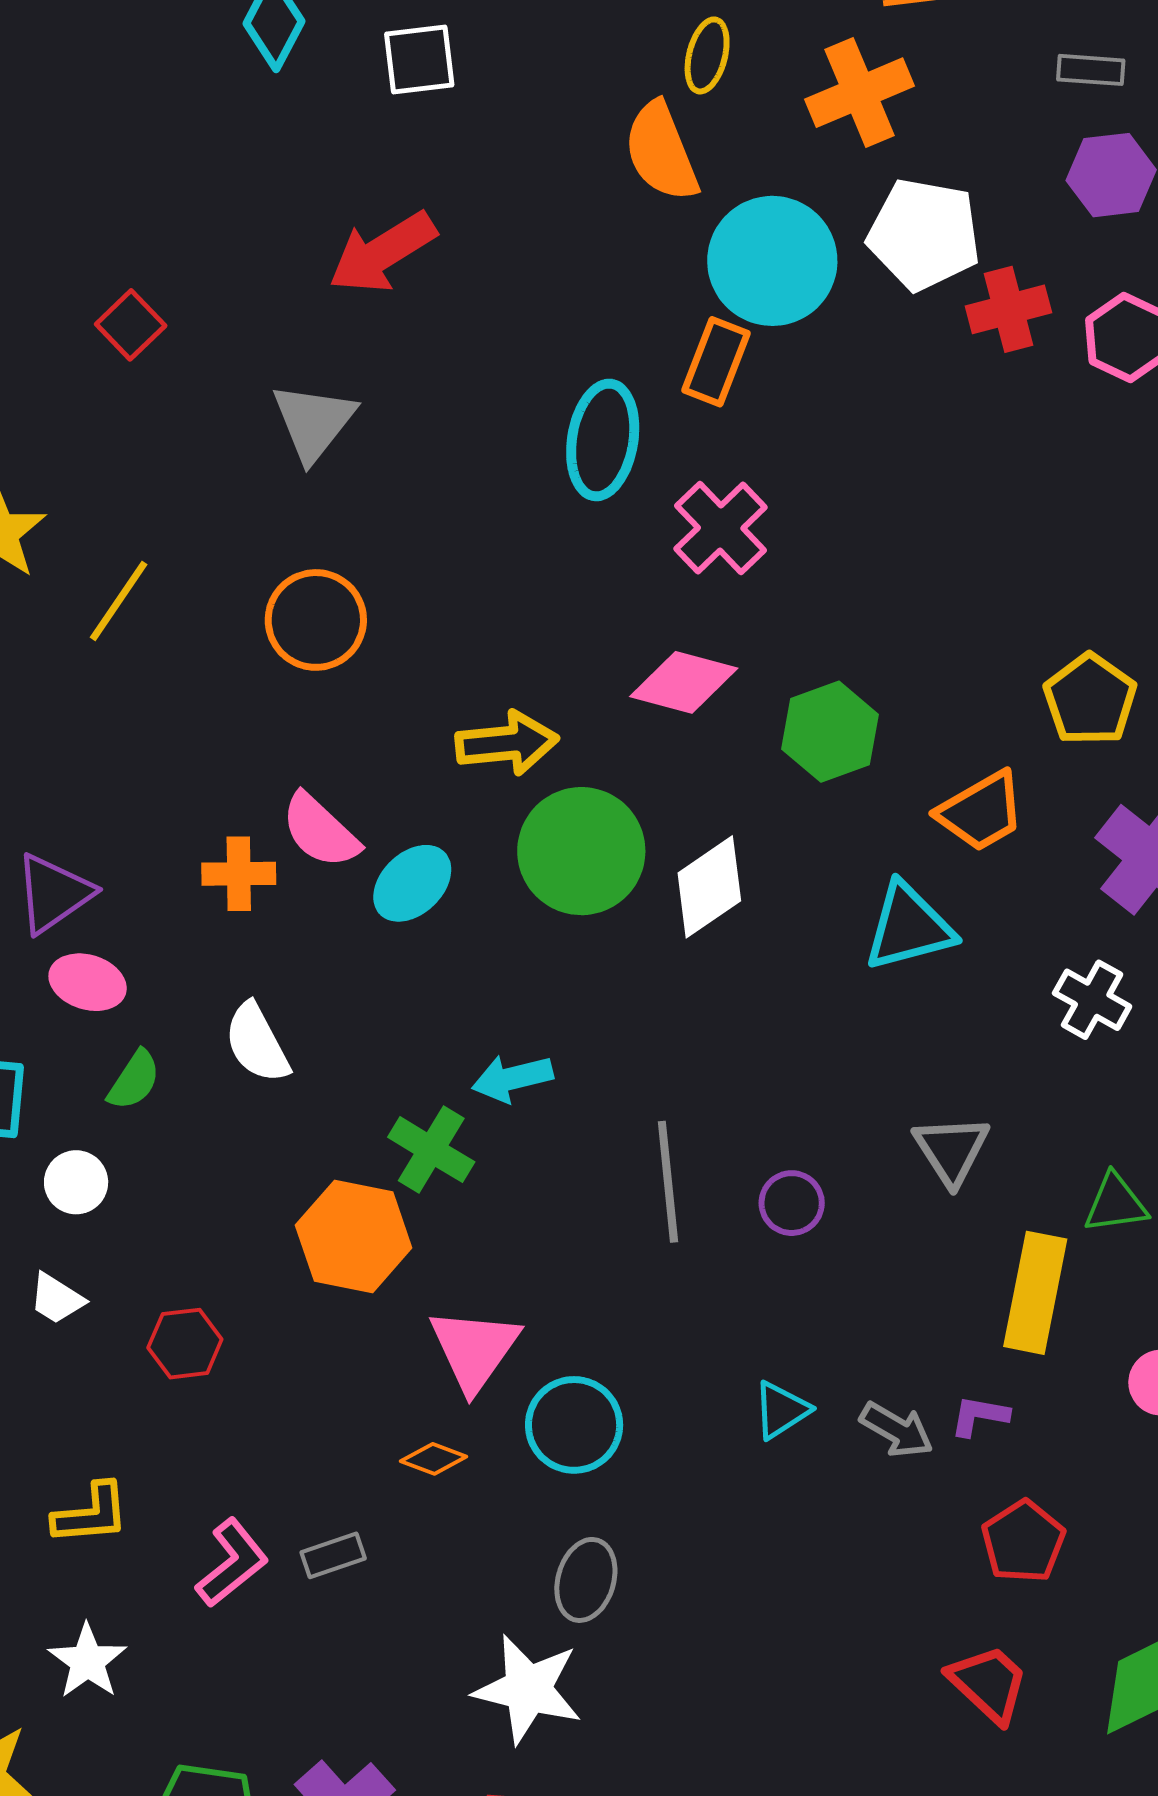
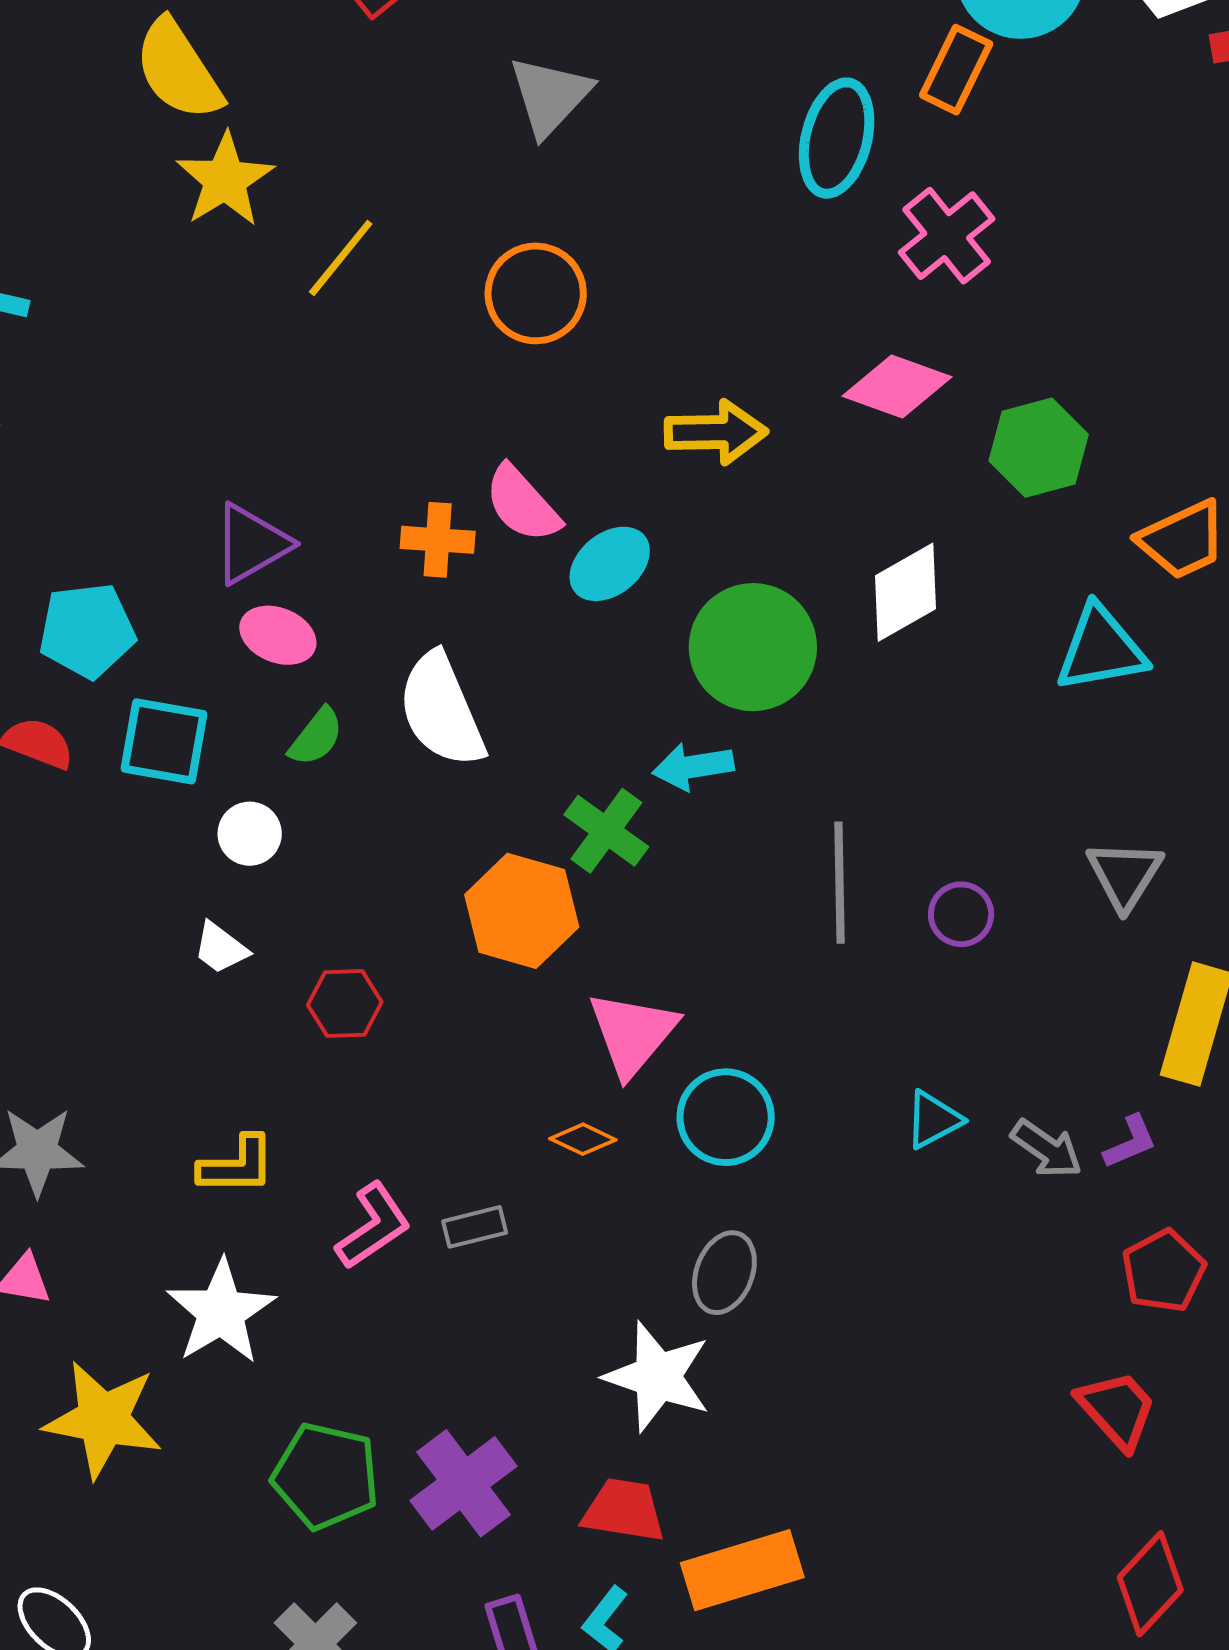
green circle: (581, 851) -> (753, 647), moved
white semicircle: (257, 1043) -> (442, 710), size x1.4
purple L-shape: (979, 1416) -> (1130, 1142), turned 142
white star: (87, 1661) -> (221, 1312), size x1.4

